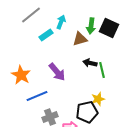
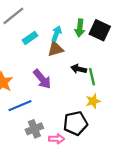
cyan arrow: (61, 22) -> (57, 34), moved
brown triangle: (80, 39) -> (55, 49), moved
yellow star: (98, 99) -> (93, 101), moved

